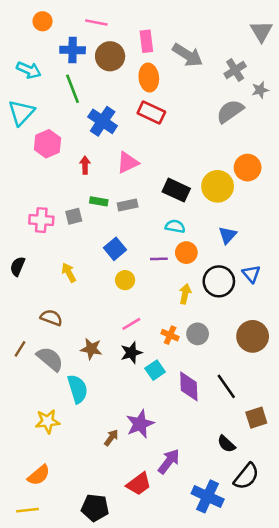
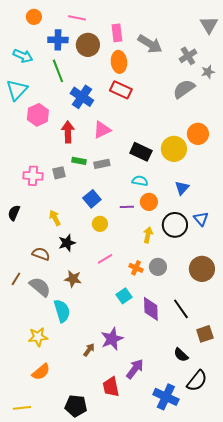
red arrow: (85, 165) -> (68, 132), size x1.5
black star: (131, 353) -> (67, 243), moved
orange semicircle: (39, 475) -> (41, 372), moved
red trapezoid: (139, 484) -> (111, 387), turned 115

